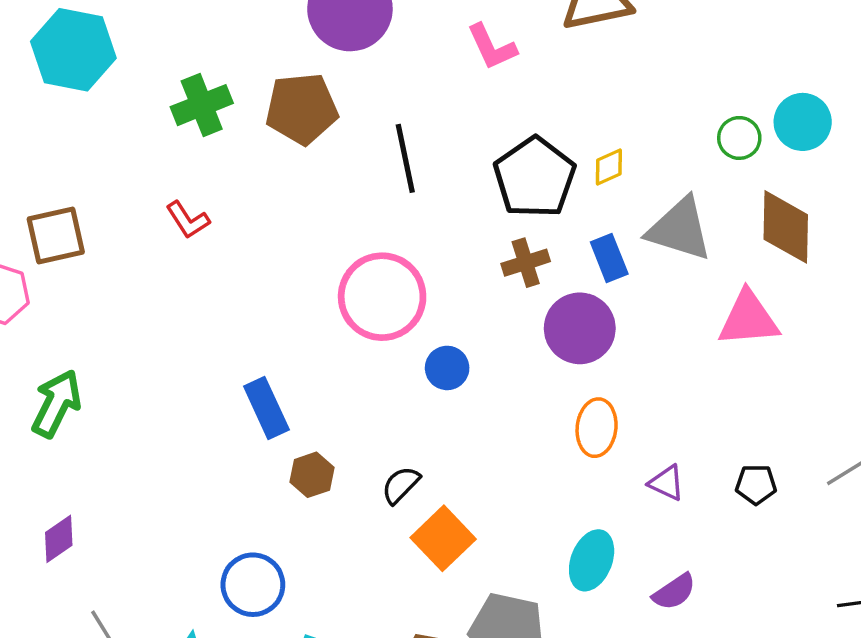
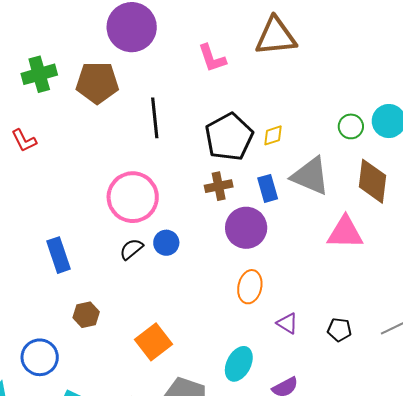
brown hexagon: (312, 475) -> (86, 315), moved
black semicircle: (401, 485) -> (131, 249), moved

